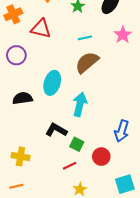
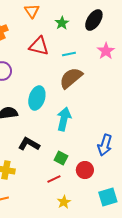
red triangle: (41, 29) -> (39, 46), moved
black L-shape: (56, 130) -> (29, 144), moved

